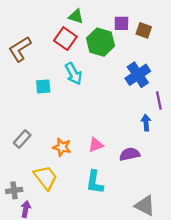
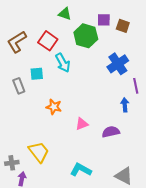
red square: (65, 39) -> (48, 41), moved
gray rectangle: (22, 139) -> (19, 86), moved, turned -63
orange star: (62, 147) -> (54, 107), moved
cyan L-shape: (95, 182) -> (81, 170), moved, turned 110

